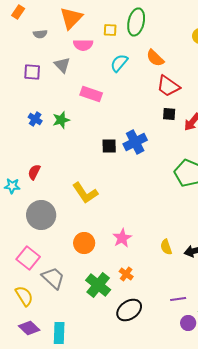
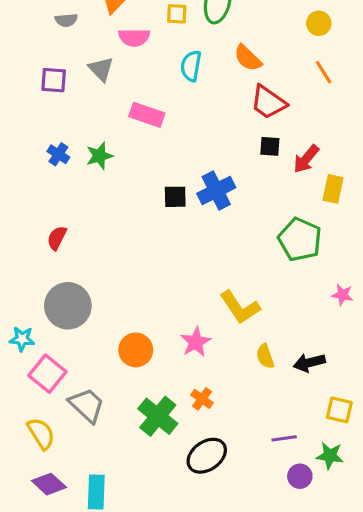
cyan semicircle: (119, 63) -> (191, 66), turned -30
cyan star: (12, 186) -> (22, 339), moved
yellow L-shape: (85, 193) -> (240, 307), moved

